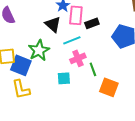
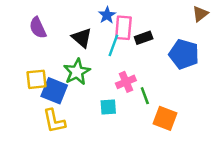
black triangle: (53, 24) -> (82, 38), moved
cyan line: (72, 40) -> (113, 45), moved, turned -48

